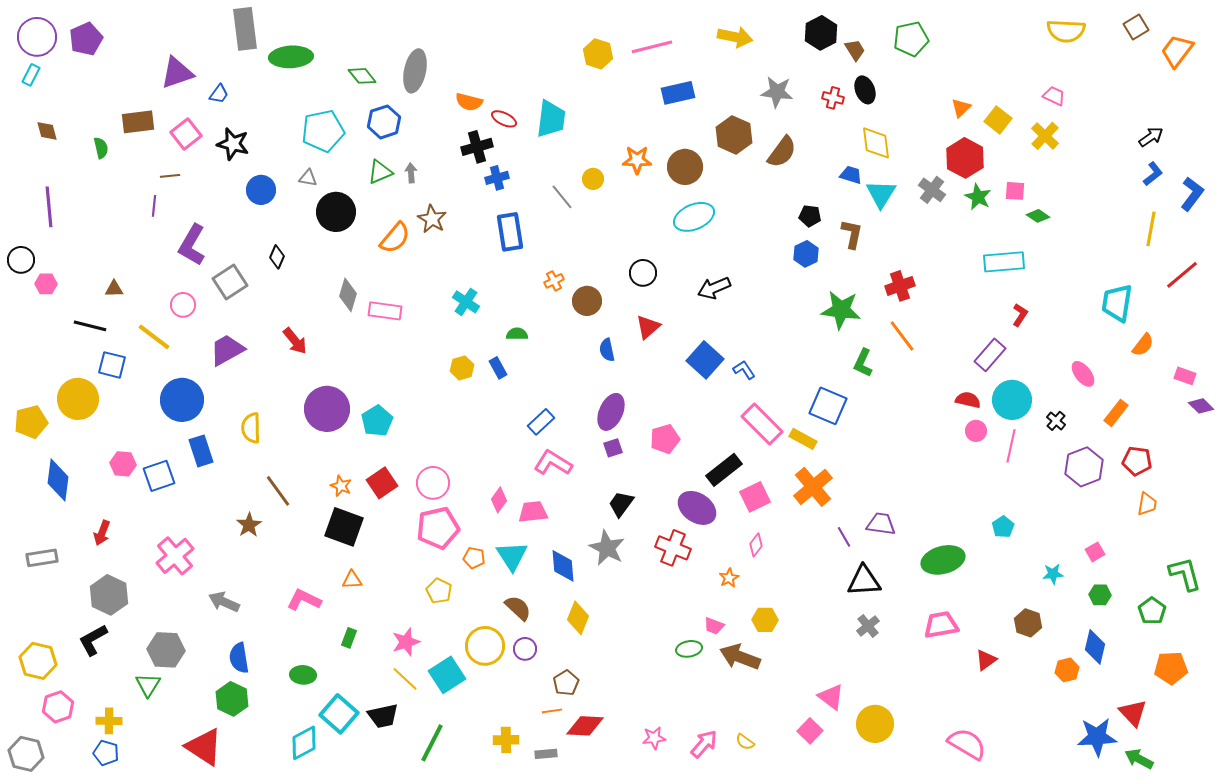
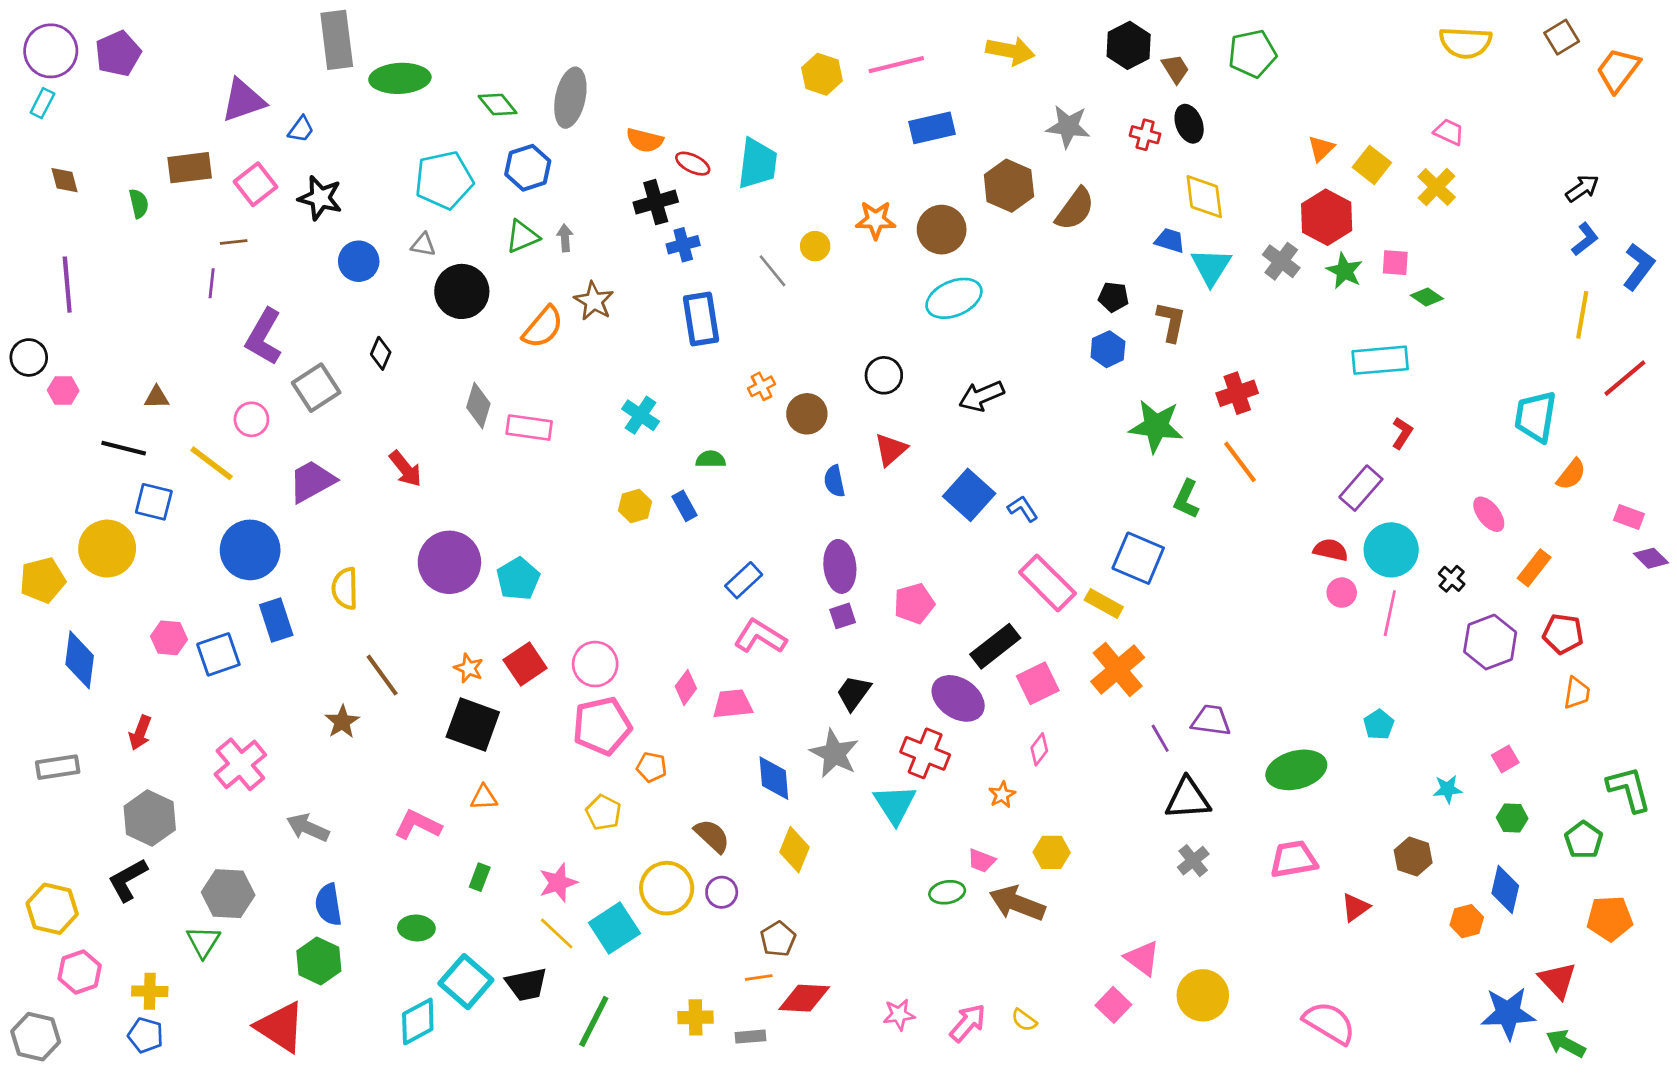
purple ellipse: (611, 412) -> (840, 566), turned -30
cyan triangle: (512, 556) -> (895, 804), moved

